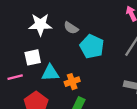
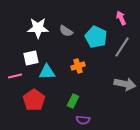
cyan pentagon: (92, 46) -> (96, 37), moved
orange cross: (72, 82) -> (78, 66), moved

